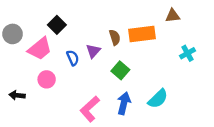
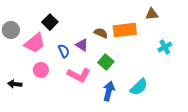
brown semicircle: (115, 37) -> (101, 33), turned -48
purple triangle: (93, 51) -> (82, 45), turned -40
pink L-shape: (90, 109) -> (79, 75), moved, turned -110

